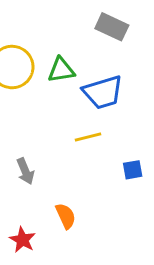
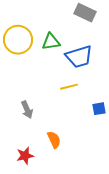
red star: (22, 240) -> (25, 156), turned 30

